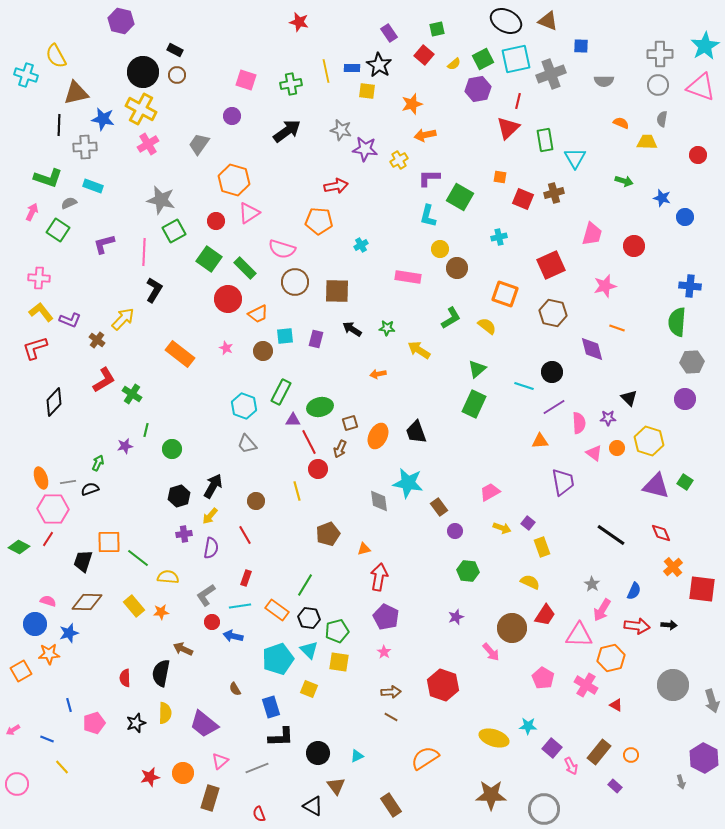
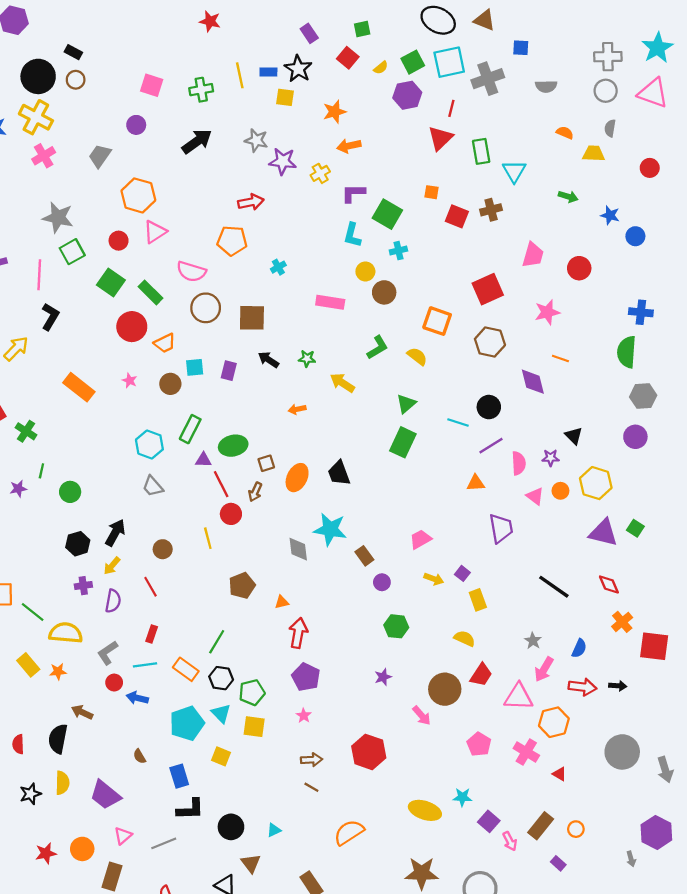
cyan cross: (499, 237) -> (398, 251), moved
yellow semicircle: (168, 577) -> (66, 633), size x1.4

